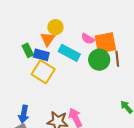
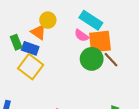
orange triangle: (48, 39) -> (38, 32), turned -35
cyan rectangle: (69, 53) -> (91, 20), moved
brown line: (117, 59) -> (111, 60), turned -42

